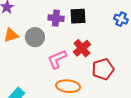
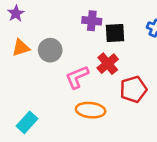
black square: (78, 16) -> (115, 33), moved
purple cross: (56, 18) -> (92, 21), moved

